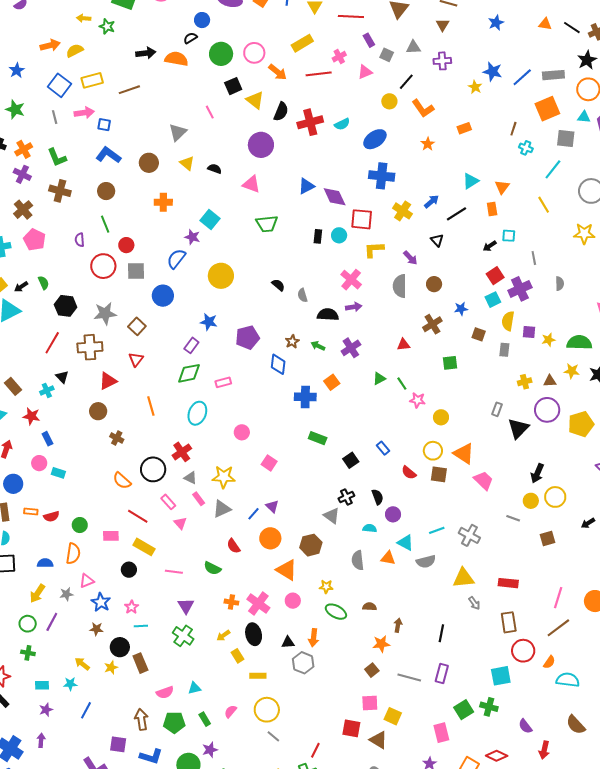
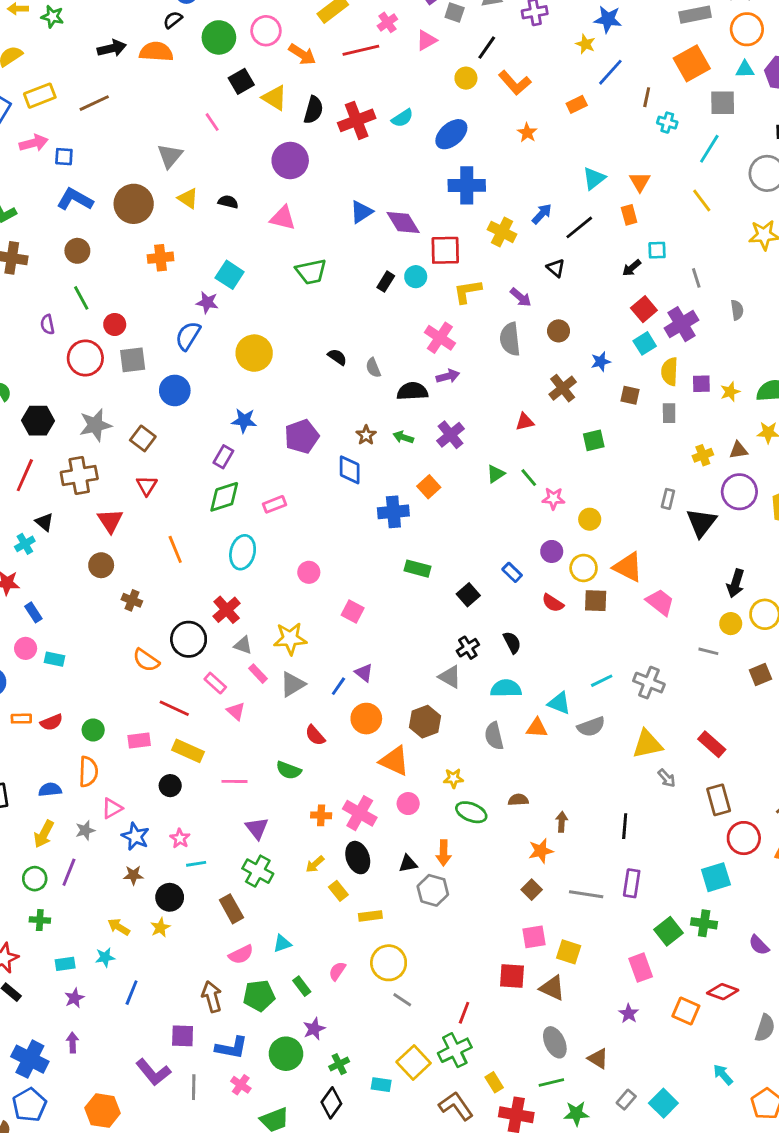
blue line: (522, 77) -> (610, 72), moved
brown circle: (149, 163) -> (134, 204), size x1.4
black rectangle: (318, 236) -> (386, 282), turned 32
red triangle: (108, 381) -> (110, 521), turned -30
purple circle: (393, 514) -> (552, 551), moved
cyan semicircle: (370, 528) -> (506, 688), size x1.5
red rectangle: (508, 583) -> (712, 744), turned 42
brown rectangle: (140, 663) -> (231, 909), moved

